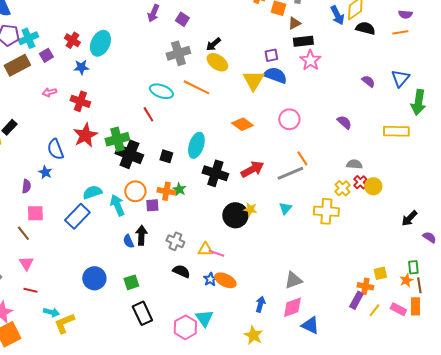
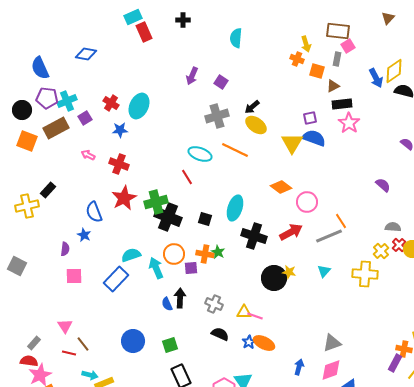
pink arrow: (49, 92) -> (88, 155), turned 40
pink circle: (289, 119) -> (307, 202), moved
brown line: (23, 233) -> (83, 344), moved

